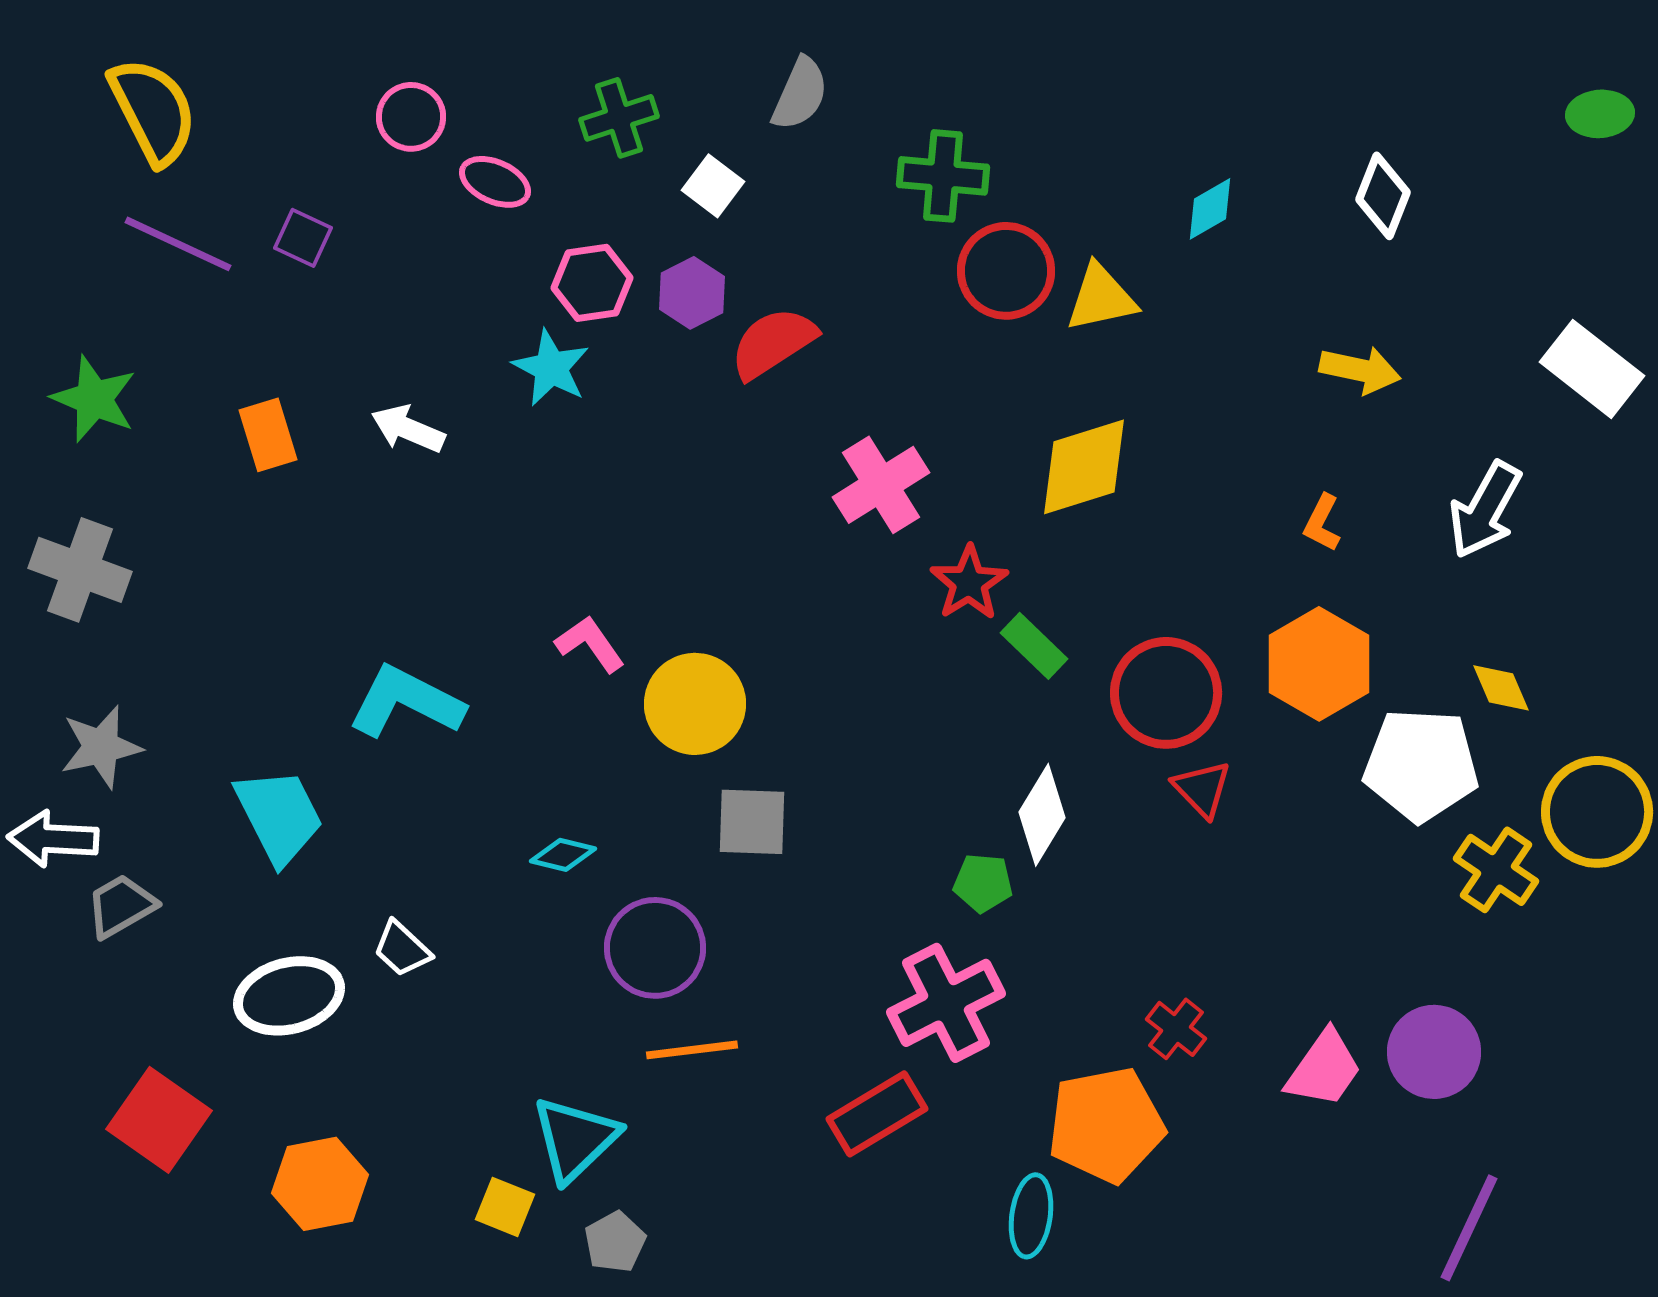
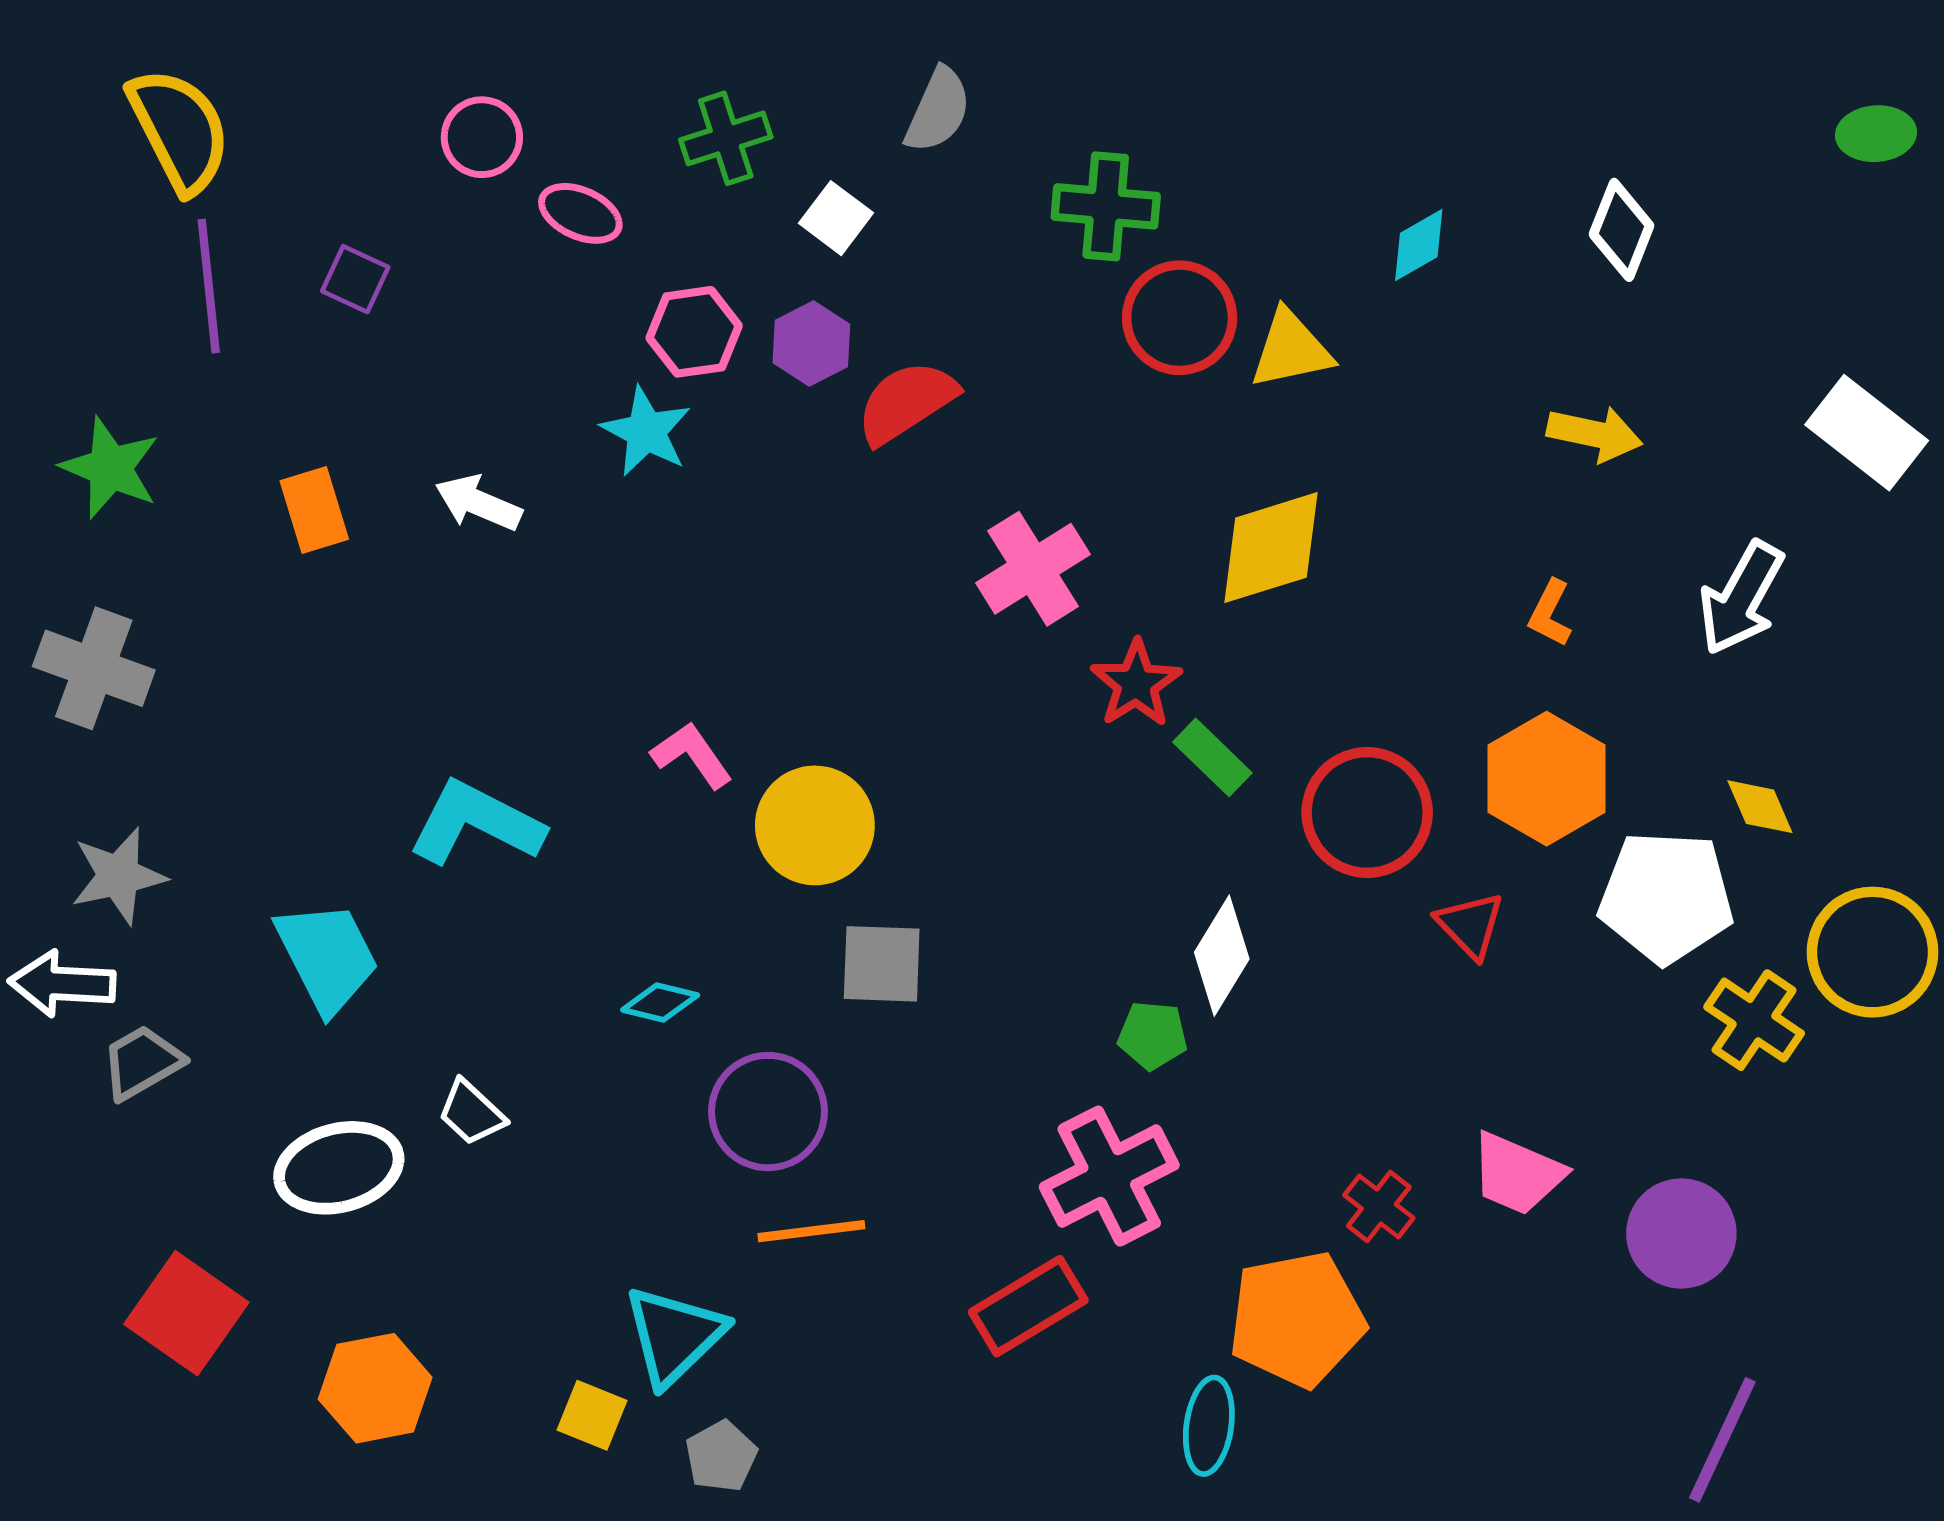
purple line: (178, 244) -> (209, 286), turned 59
red triangle: (1202, 789) -> (1470, 925), moved
pink trapezoid: (1324, 1069) -> (1517, 1174), moved, turned 78

